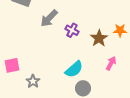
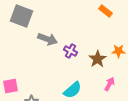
gray arrow: (49, 18) -> (48, 39), turned -114

